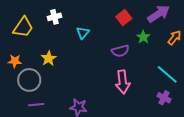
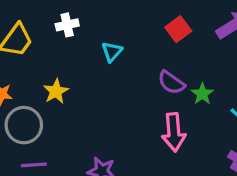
green star: (143, 37) -> (202, 94), moved
purple semicircle: (120, 51) -> (171, 83), turned 48

